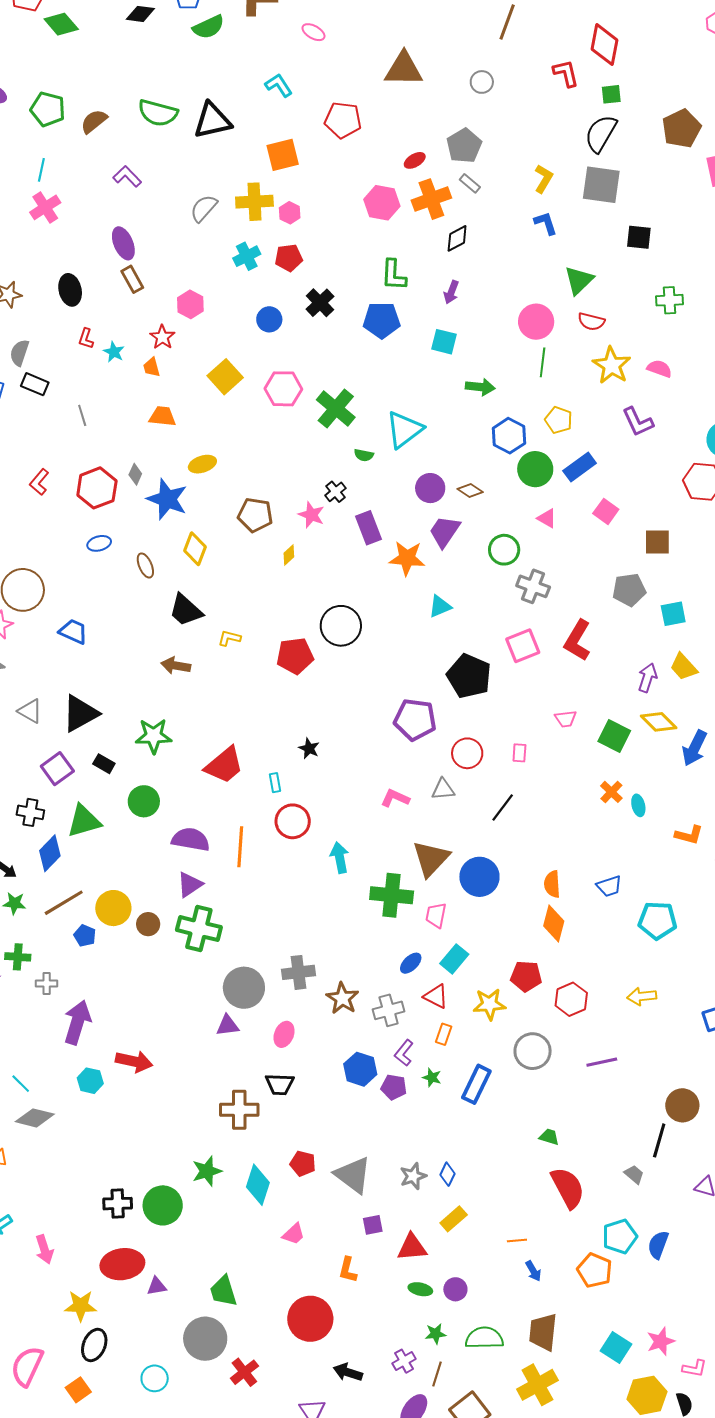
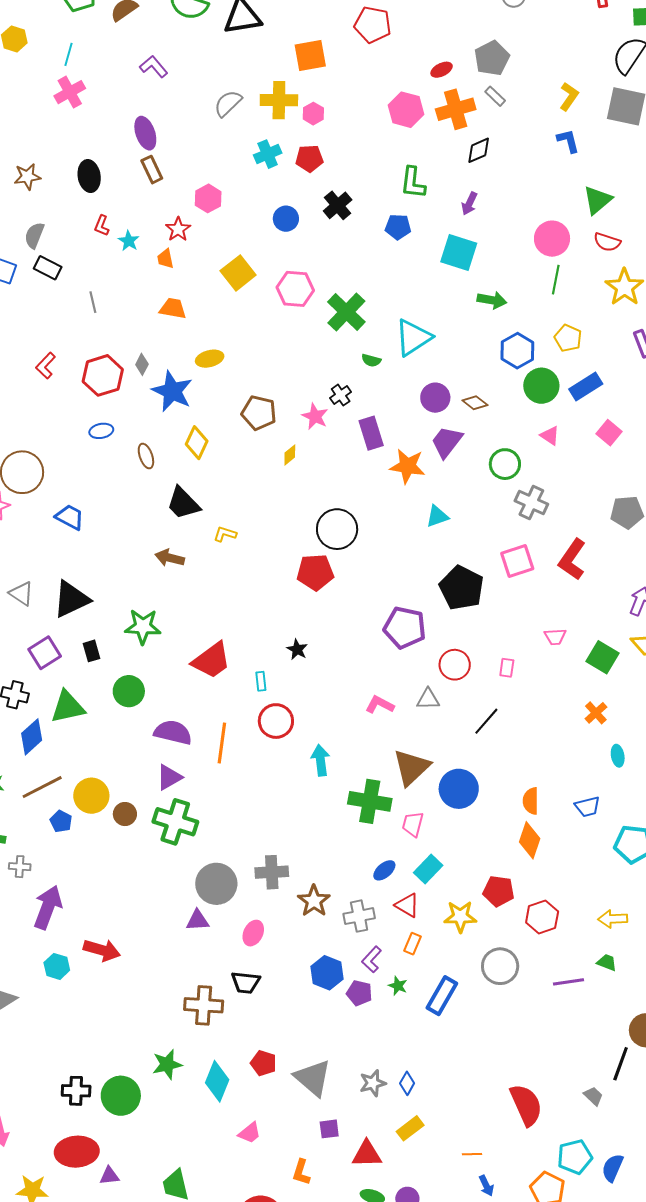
blue pentagon: (382, 320) -> (398, 227), size x0.7
cyan square: (444, 342) -> (459, 252), size x1.4
red pentagon: (295, 656) -> (315, 572), moved
black rectangle: (104, 764) -> (91, 651), turned 40
cyan ellipse: (638, 805) -> (618, 756), moved
green trapezoid: (549, 1137) -> (607, 962), moved

